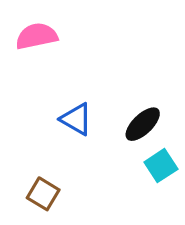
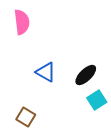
pink semicircle: (37, 36) -> (22, 22), turned 95

